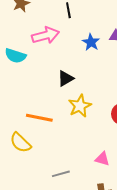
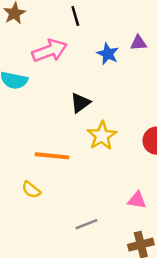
yellow semicircle: (20, 143) -> (31, 190), size x0.7

